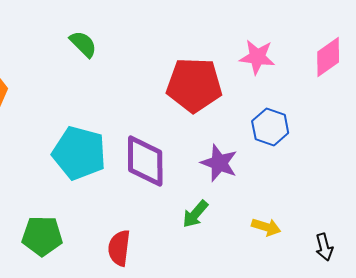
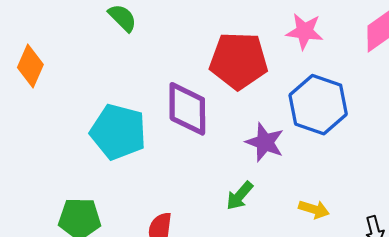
blue hexagon: (270, 127) -> (318, 105), size x1.5
purple diamond: (145, 161) -> (187, 109), moved

